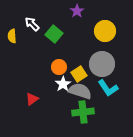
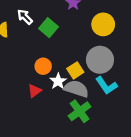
orange circle: (59, 67) -> (43, 66), moved
red triangle: (32, 99) -> (35, 91), moved
green cross: (83, 112) -> (80, 111), turned -30

